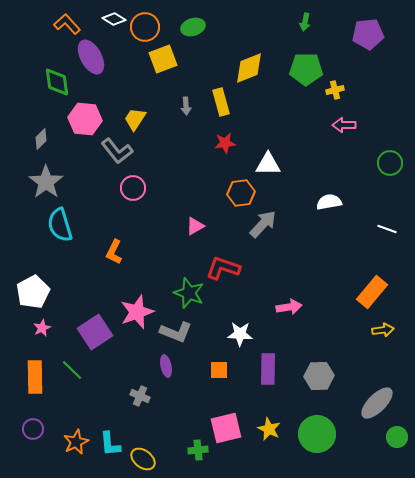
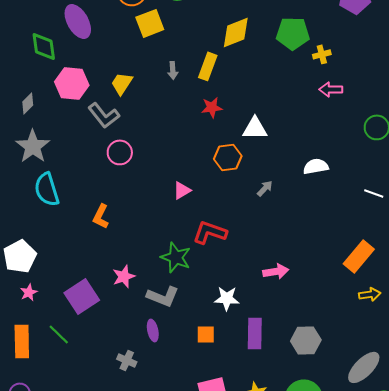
yellow rectangle: (221, 102) -> (208, 66), turned 36
gray arrow: (263, 224) -> (265, 188), moved, size x0.6
pink star: (137, 312) -> (124, 276), size x0.7

